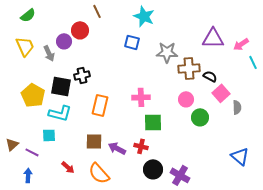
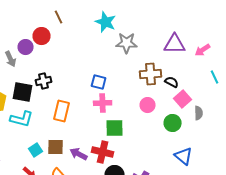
blue square: (132, 42) -> (99, 82), moved
gray star: (167, 52) -> (127, 43), moved
cyan line: (253, 62) -> (215, 77), moved
green circle: (200, 117) -> (173, 123), moved
cyan square: (49, 135) -> (36, 150), moved, turned -32
red cross: (141, 146) -> (103, 152), size x1.5
blue triangle: (240, 156) -> (184, 156), moved

